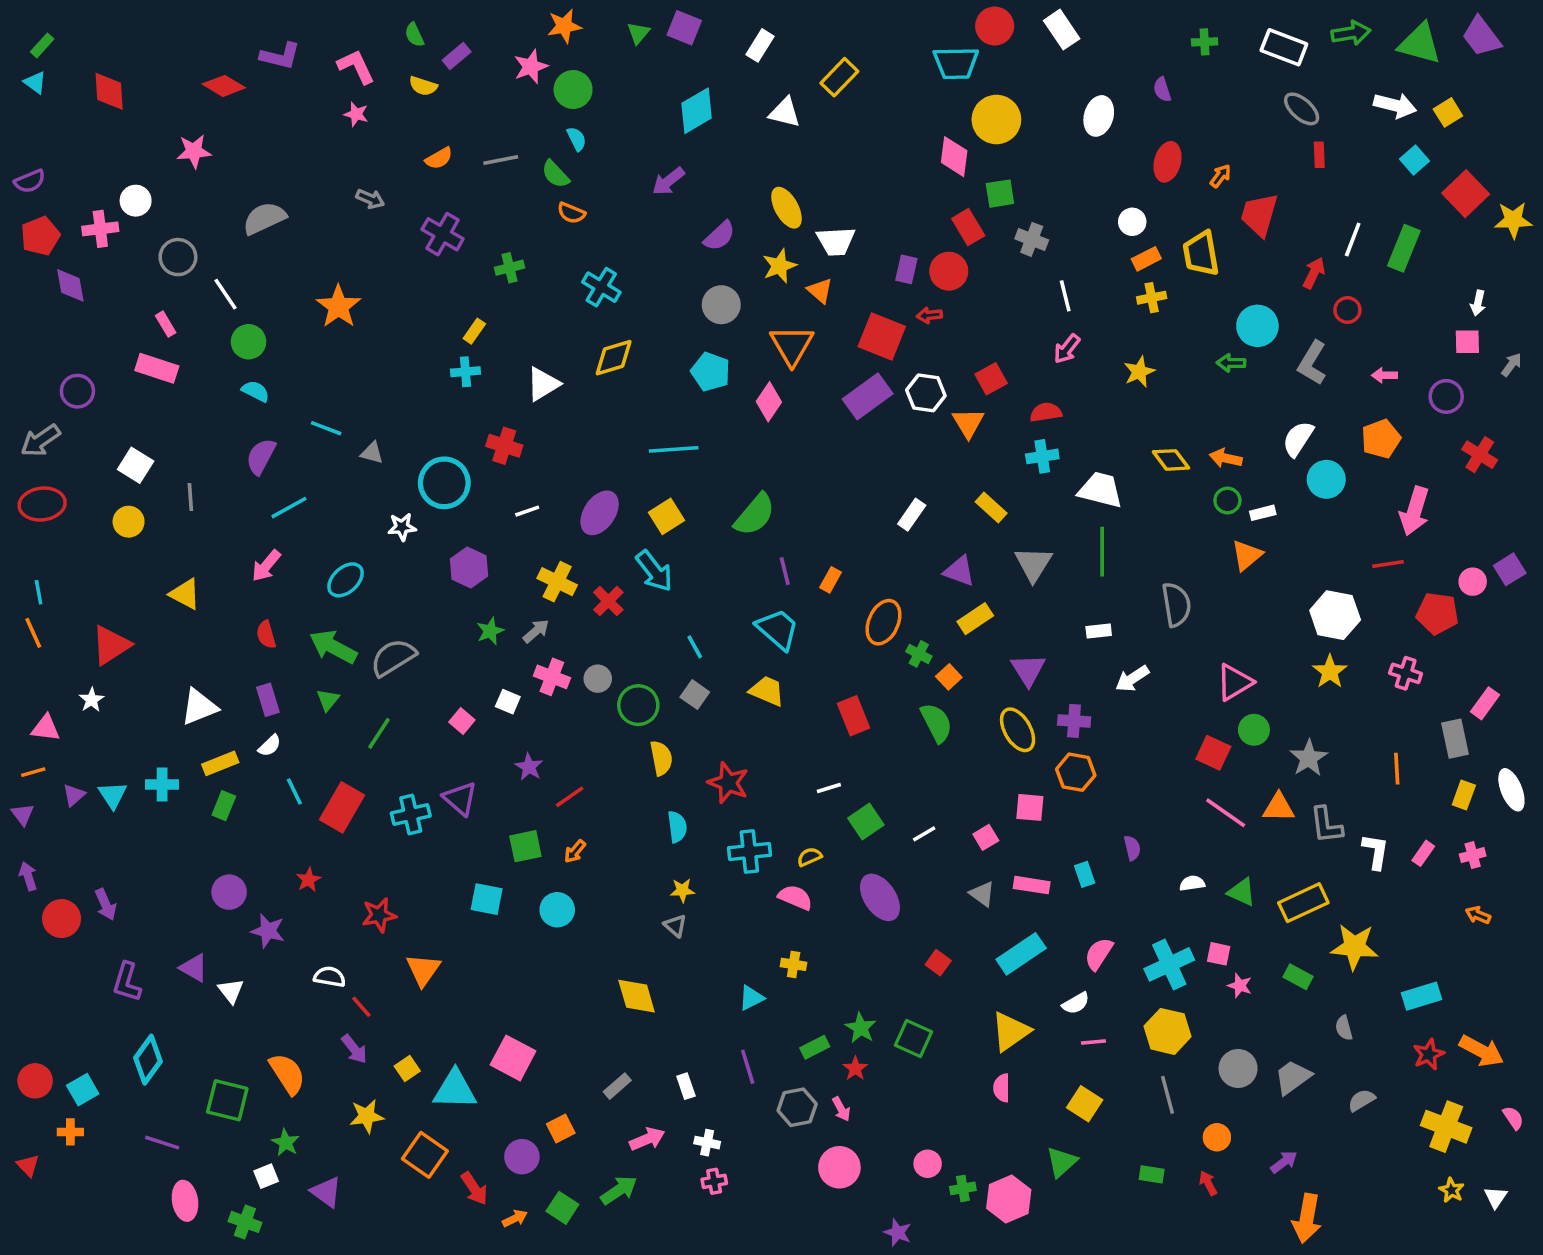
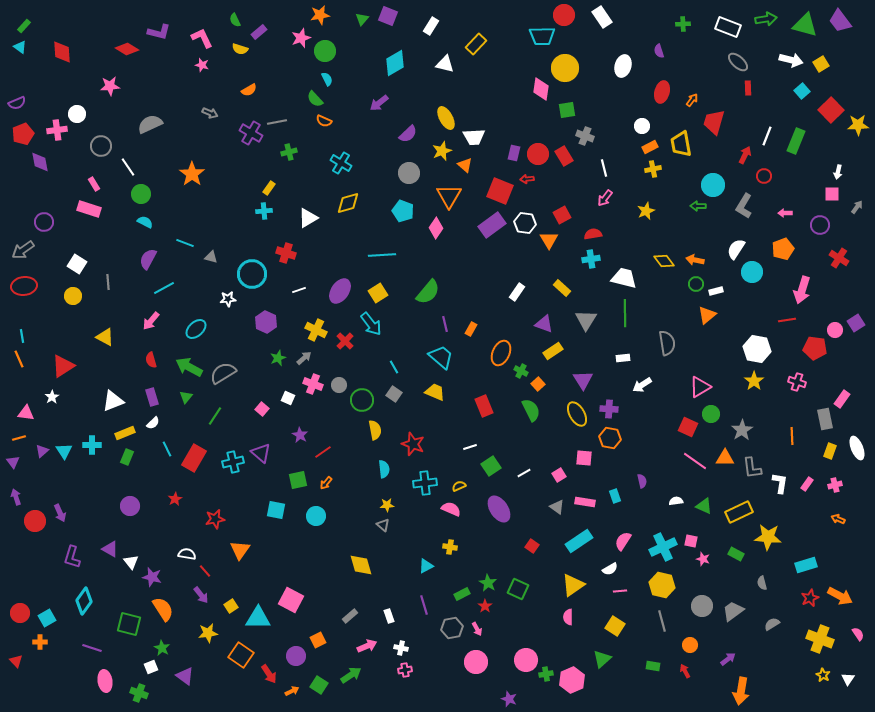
gray line: (501, 160) -> (277, 122), moved
red rectangle: (968, 227) -> (564, 156), moved
purple star: (268, 931) -> (152, 577), moved
pink circle: (928, 1164) -> (526, 660), size x1.5

